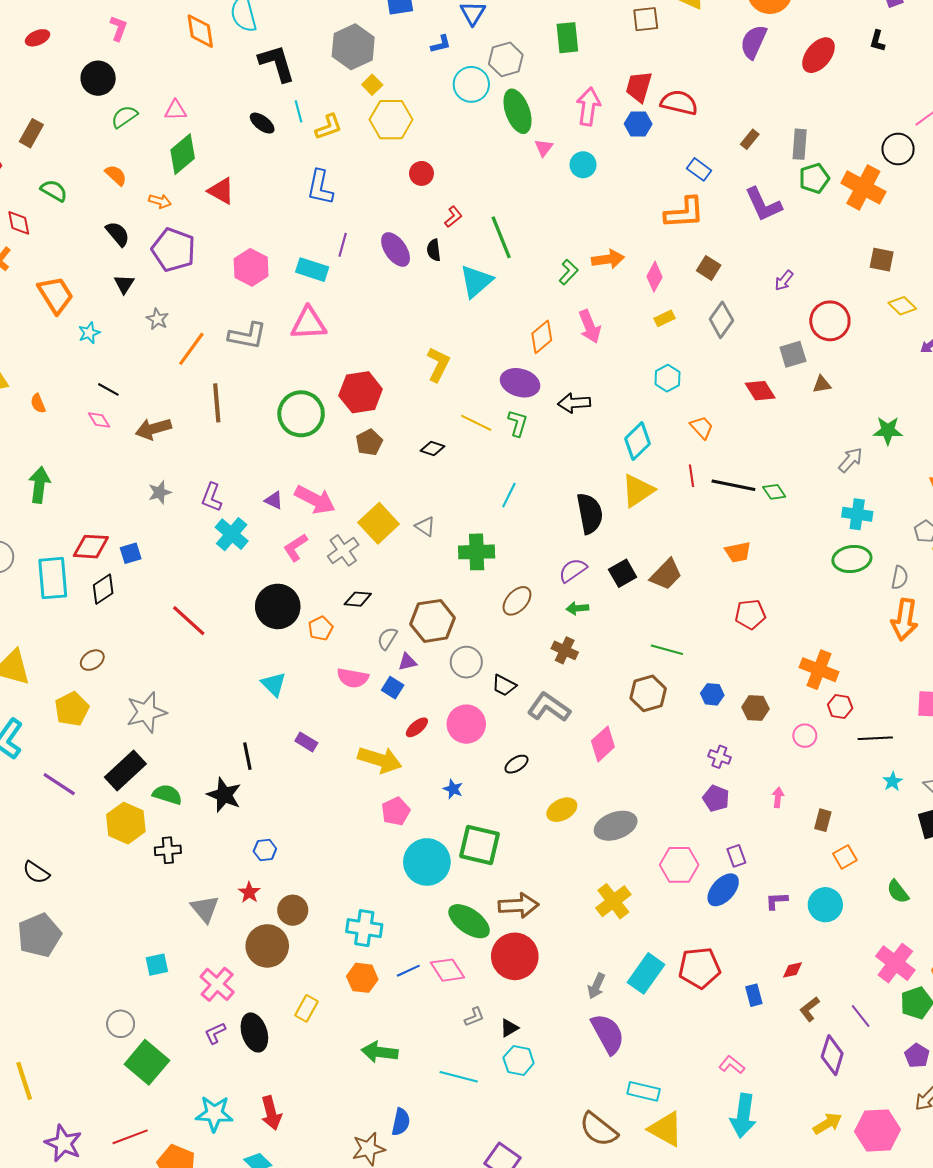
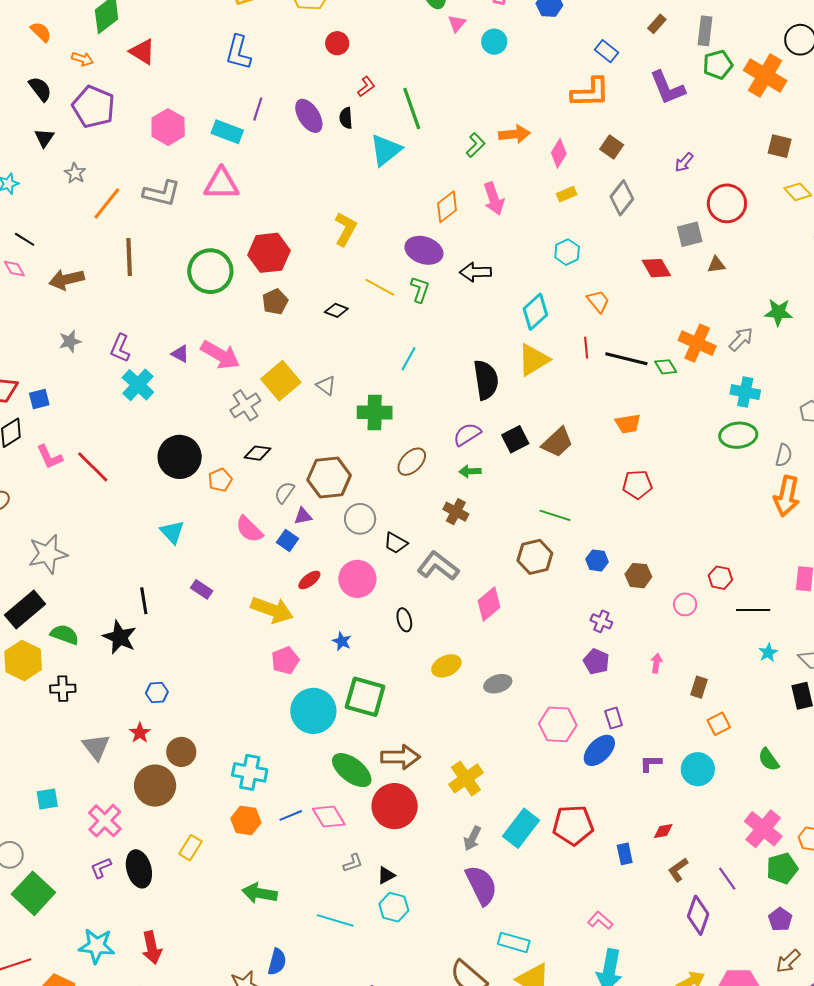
pink L-shape: (295, 547) -> (50, 457), moved, turned -84
orange cross: (819, 670) -> (697, 343), moved
pink semicircle: (353, 678) -> (249, 529), turned 32
black ellipse: (516, 764) -> (404, 620), turned -75
gray ellipse: (616, 826) -> (498, 684), size x0.7
yellow cross: (613, 901) -> (466, 778), moved

